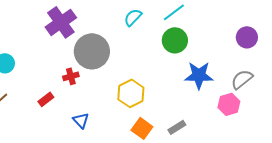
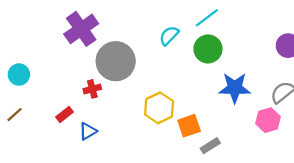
cyan semicircle: (133, 17) -> (169, 36), moved
blue triangle: (81, 120) -> (88, 131), moved, turned 42
orange square: (142, 128) -> (189, 126), moved, turned 35

